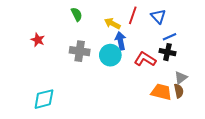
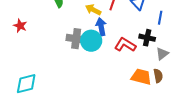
blue line: (170, 37) -> (160, 18), moved, turned -56
gray cross: (80, 51) -> (76, 39), moved
gray triangle: (181, 78) -> (162, 54), moved

